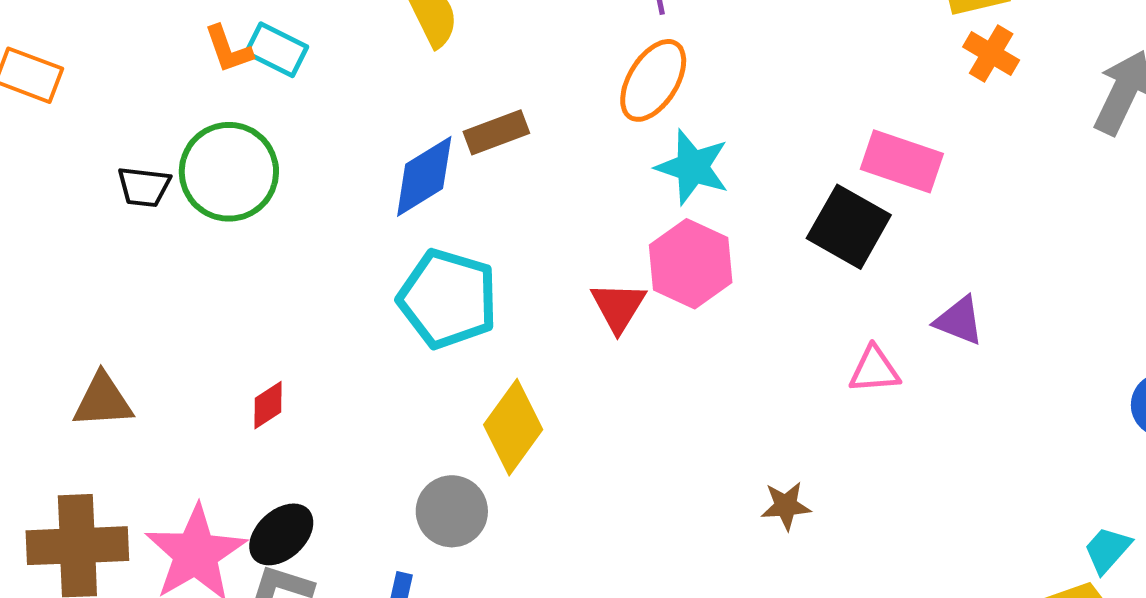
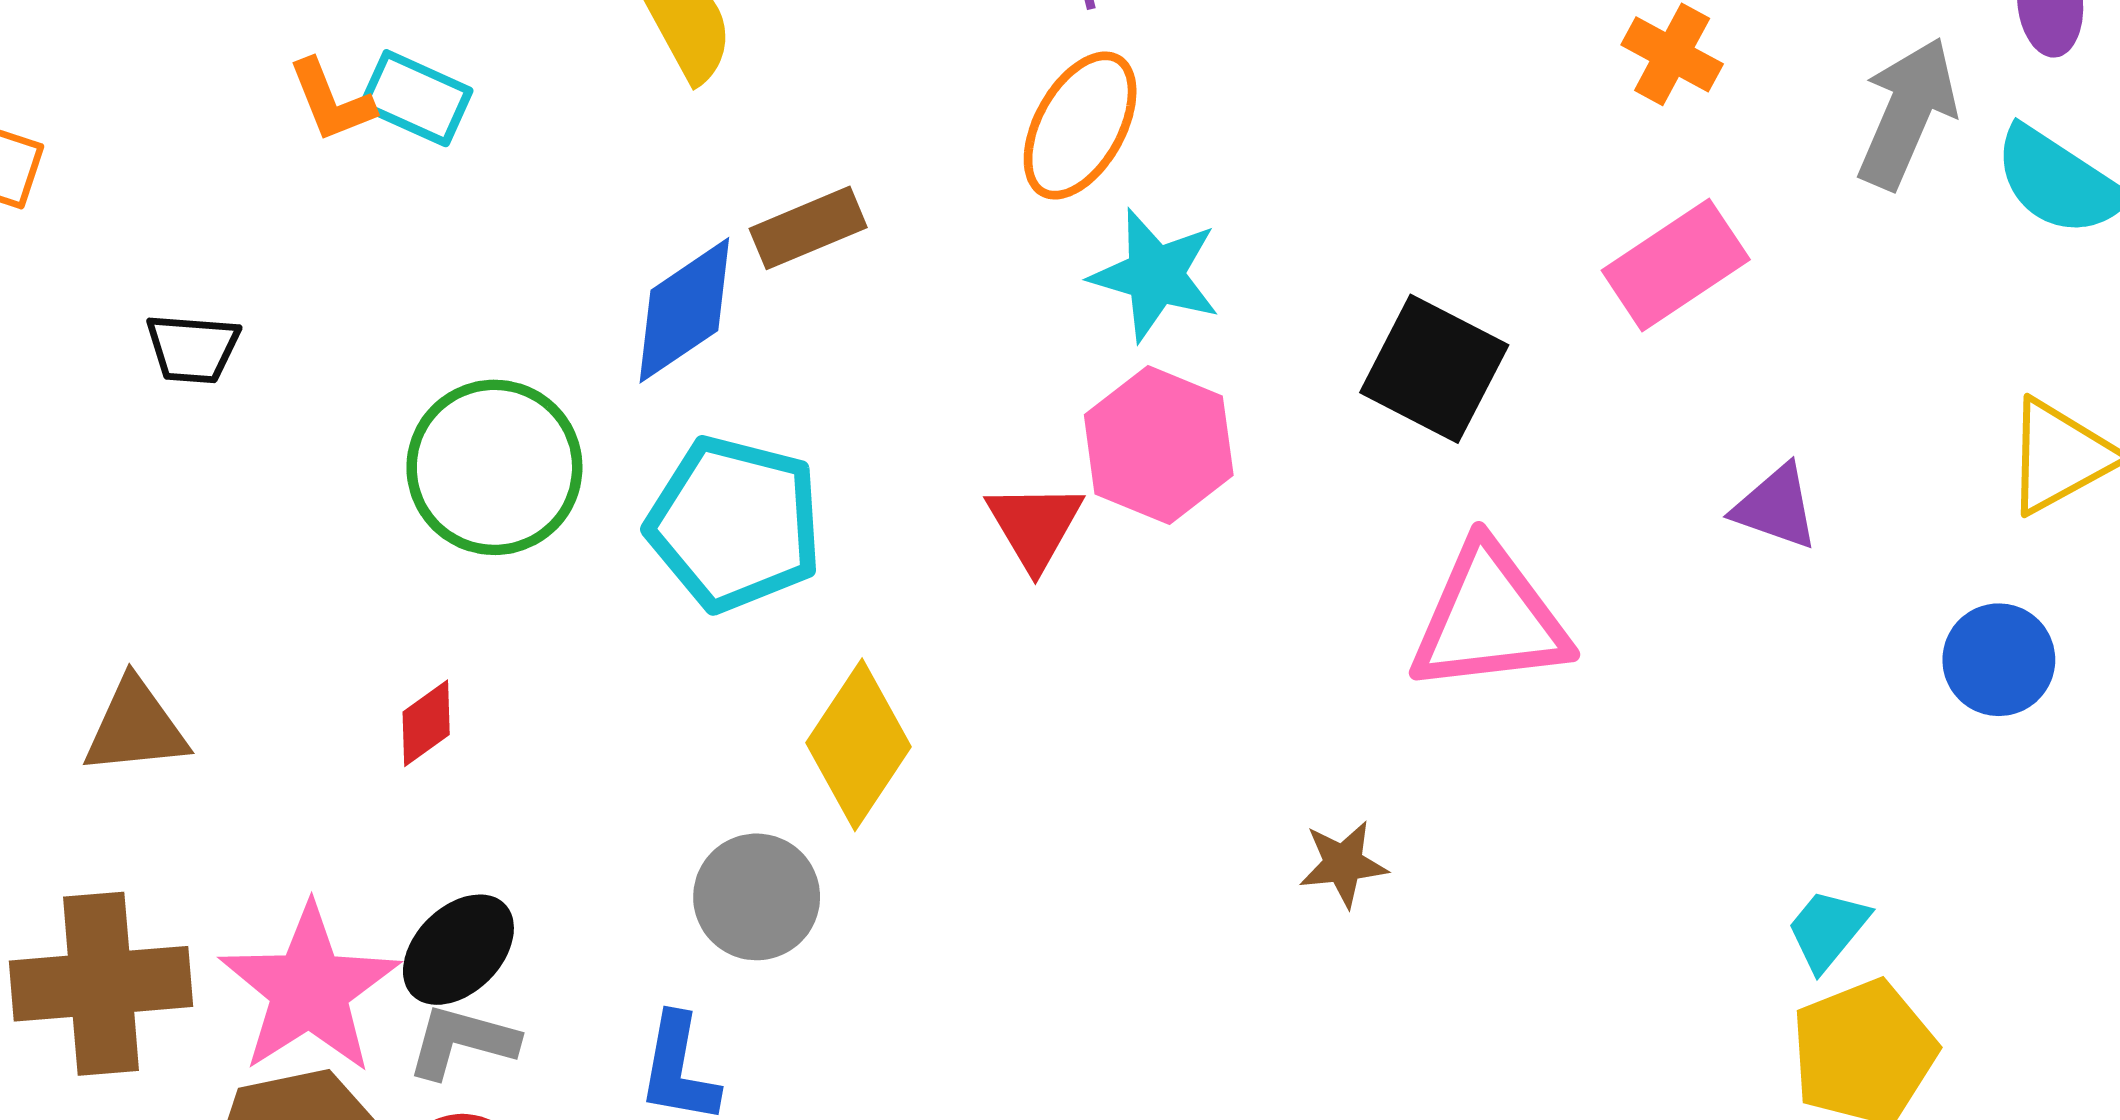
pink rectangle: (902, 161) -> (1676, 265), moved, turned -50
green circle: (229, 172) -> (494, 467), moved
purple triangle: (959, 321) -> (1776, 507), moved
pink triangle: (874, 370) -> (1489, 619), size x1.8
cyan trapezoid: (1107, 550) -> (1828, 930), moved

